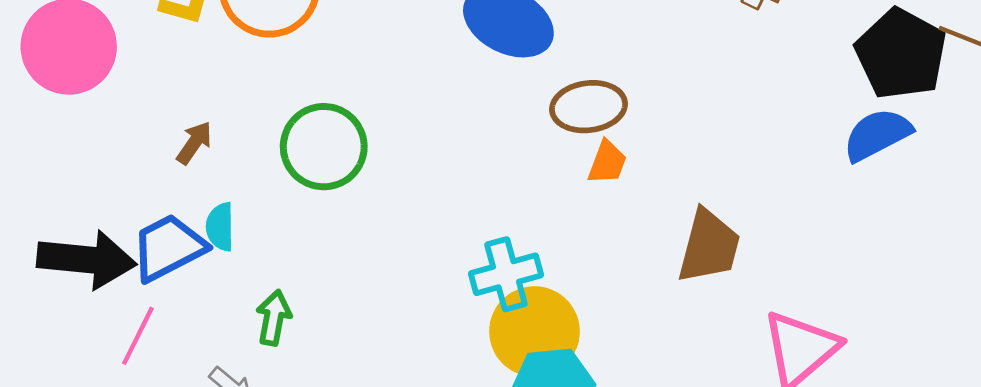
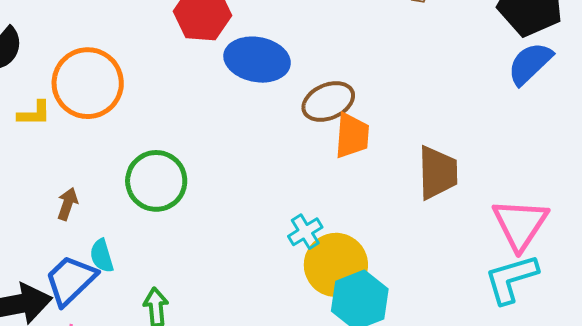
orange trapezoid: (607, 162) -> (352, 136), size x1.4
cyan cross: (506, 274) -> (305, 232), size x0.7

